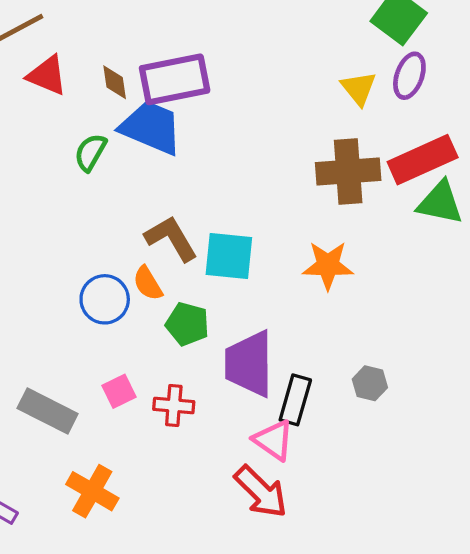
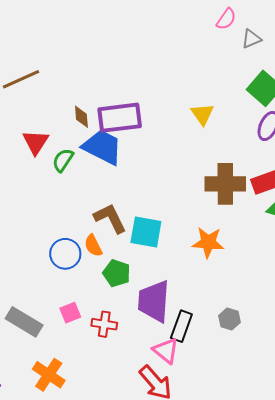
red triangle: (47, 75) -> (36, 142), moved, turned 36
yellow triangle: (359, 88) -> (202, 114), moved

